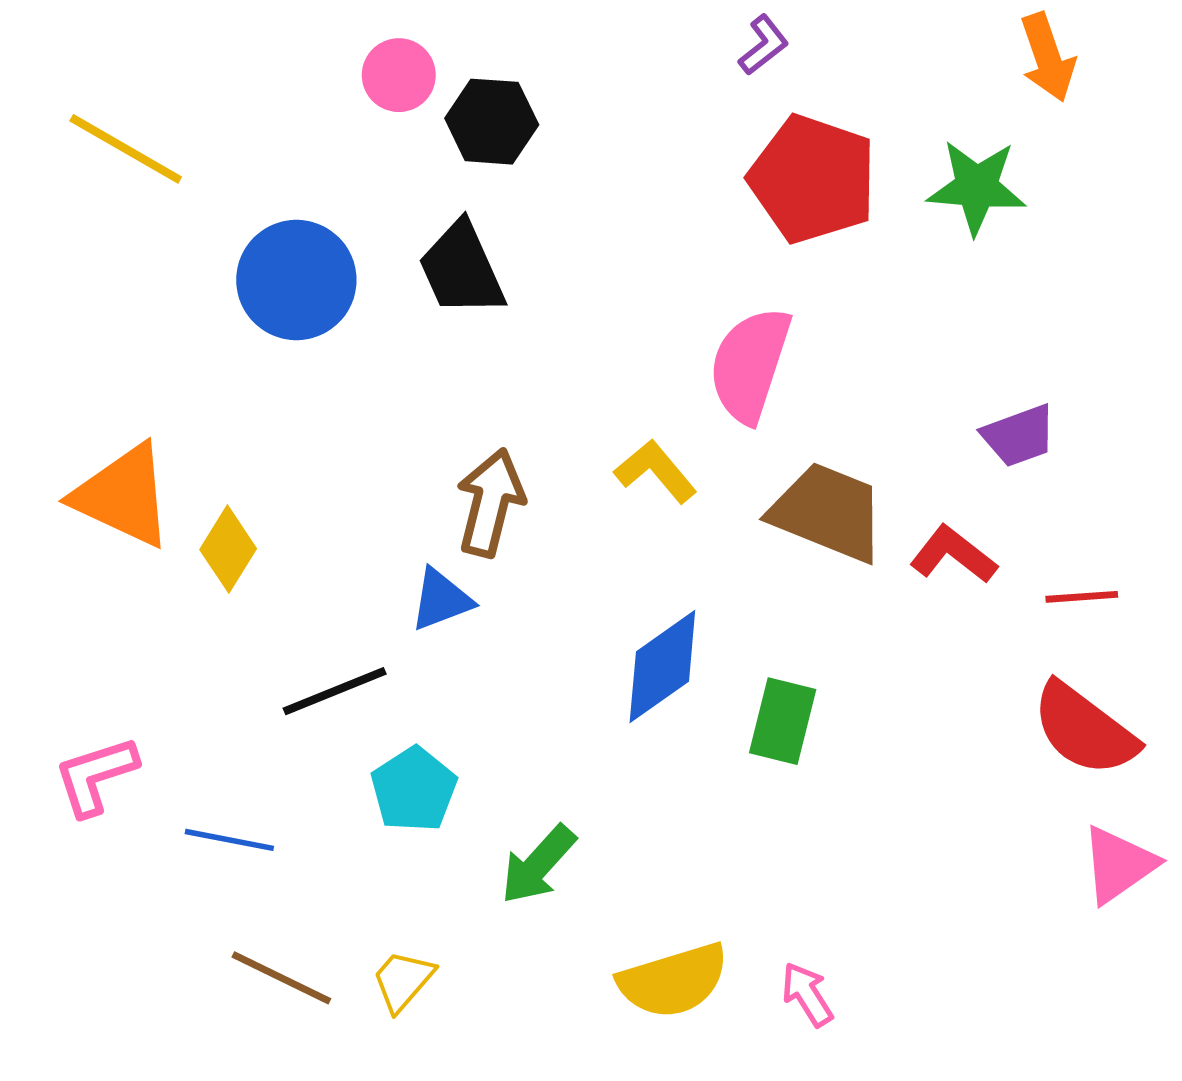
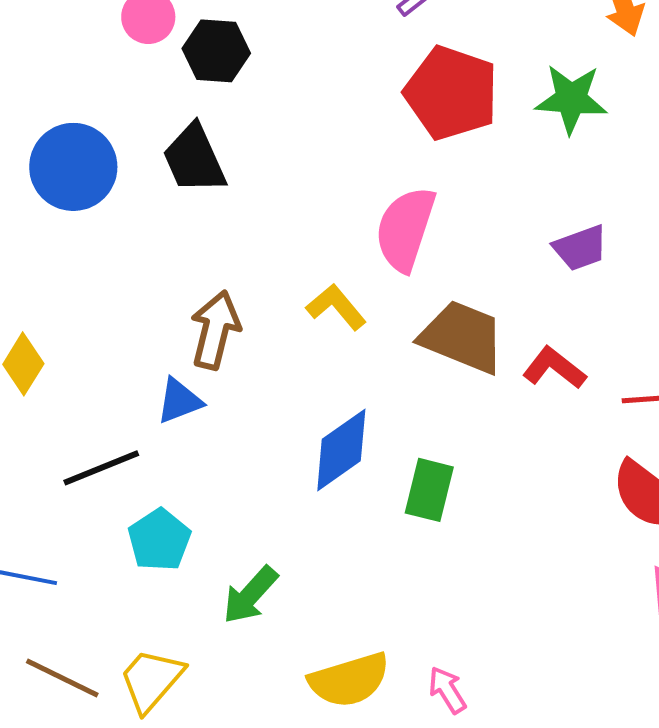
purple trapezoid: (1019, 436) -> (580, 248), moved
yellow trapezoid: (403, 981) -> (151, 680), size x1.4

